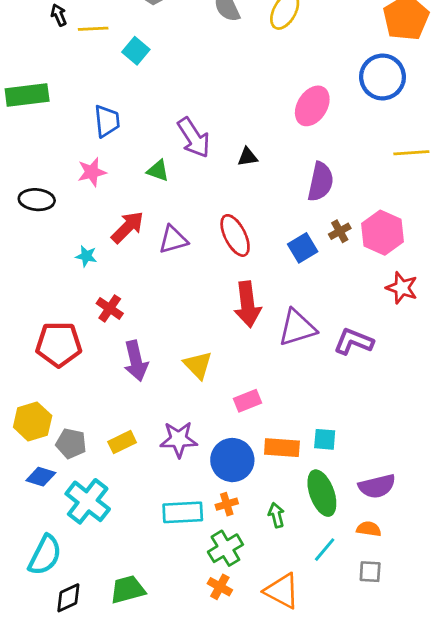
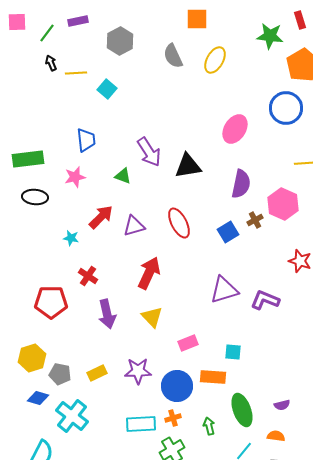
green rectangle: (27, 95) -> (28, 159), moved
black triangle: (247, 157) -> (188, 166), size x1.8
pink hexagon: (383, 233) -> (283, 204), moved
red arrow: (247, 304) -> (149, 273), moved, turned -148
cyan square: (325, 439) -> (233, 352), moved
purple semicircle: (377, 486) -> (282, 405), size x0.6

